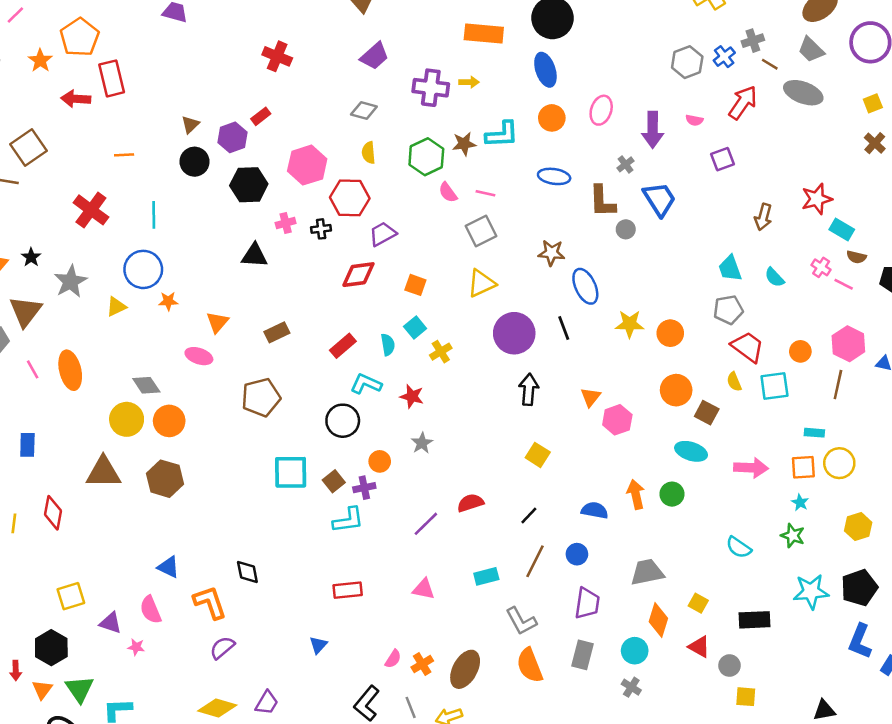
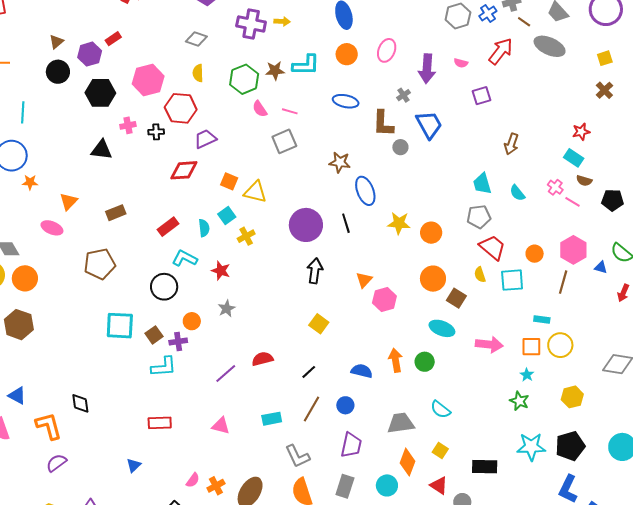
red star: (817, 199) -> (581, 132), moved, size x0.7
yellow triangle: (481, 283) -> (255, 192), moved, turned 35
cyan semicircle: (739, 547) -> (441, 409), moved

